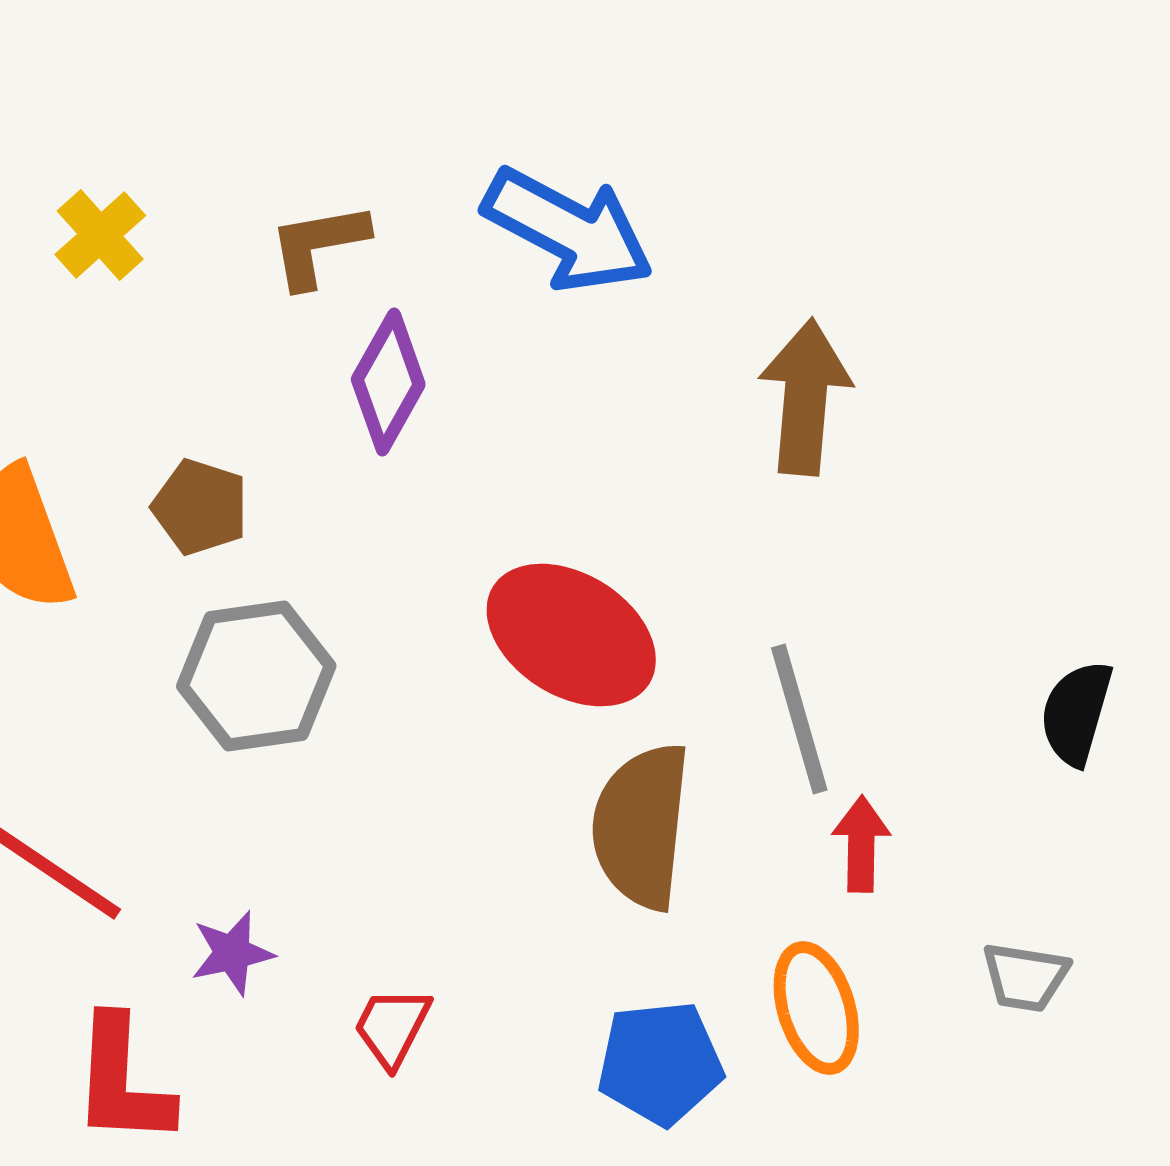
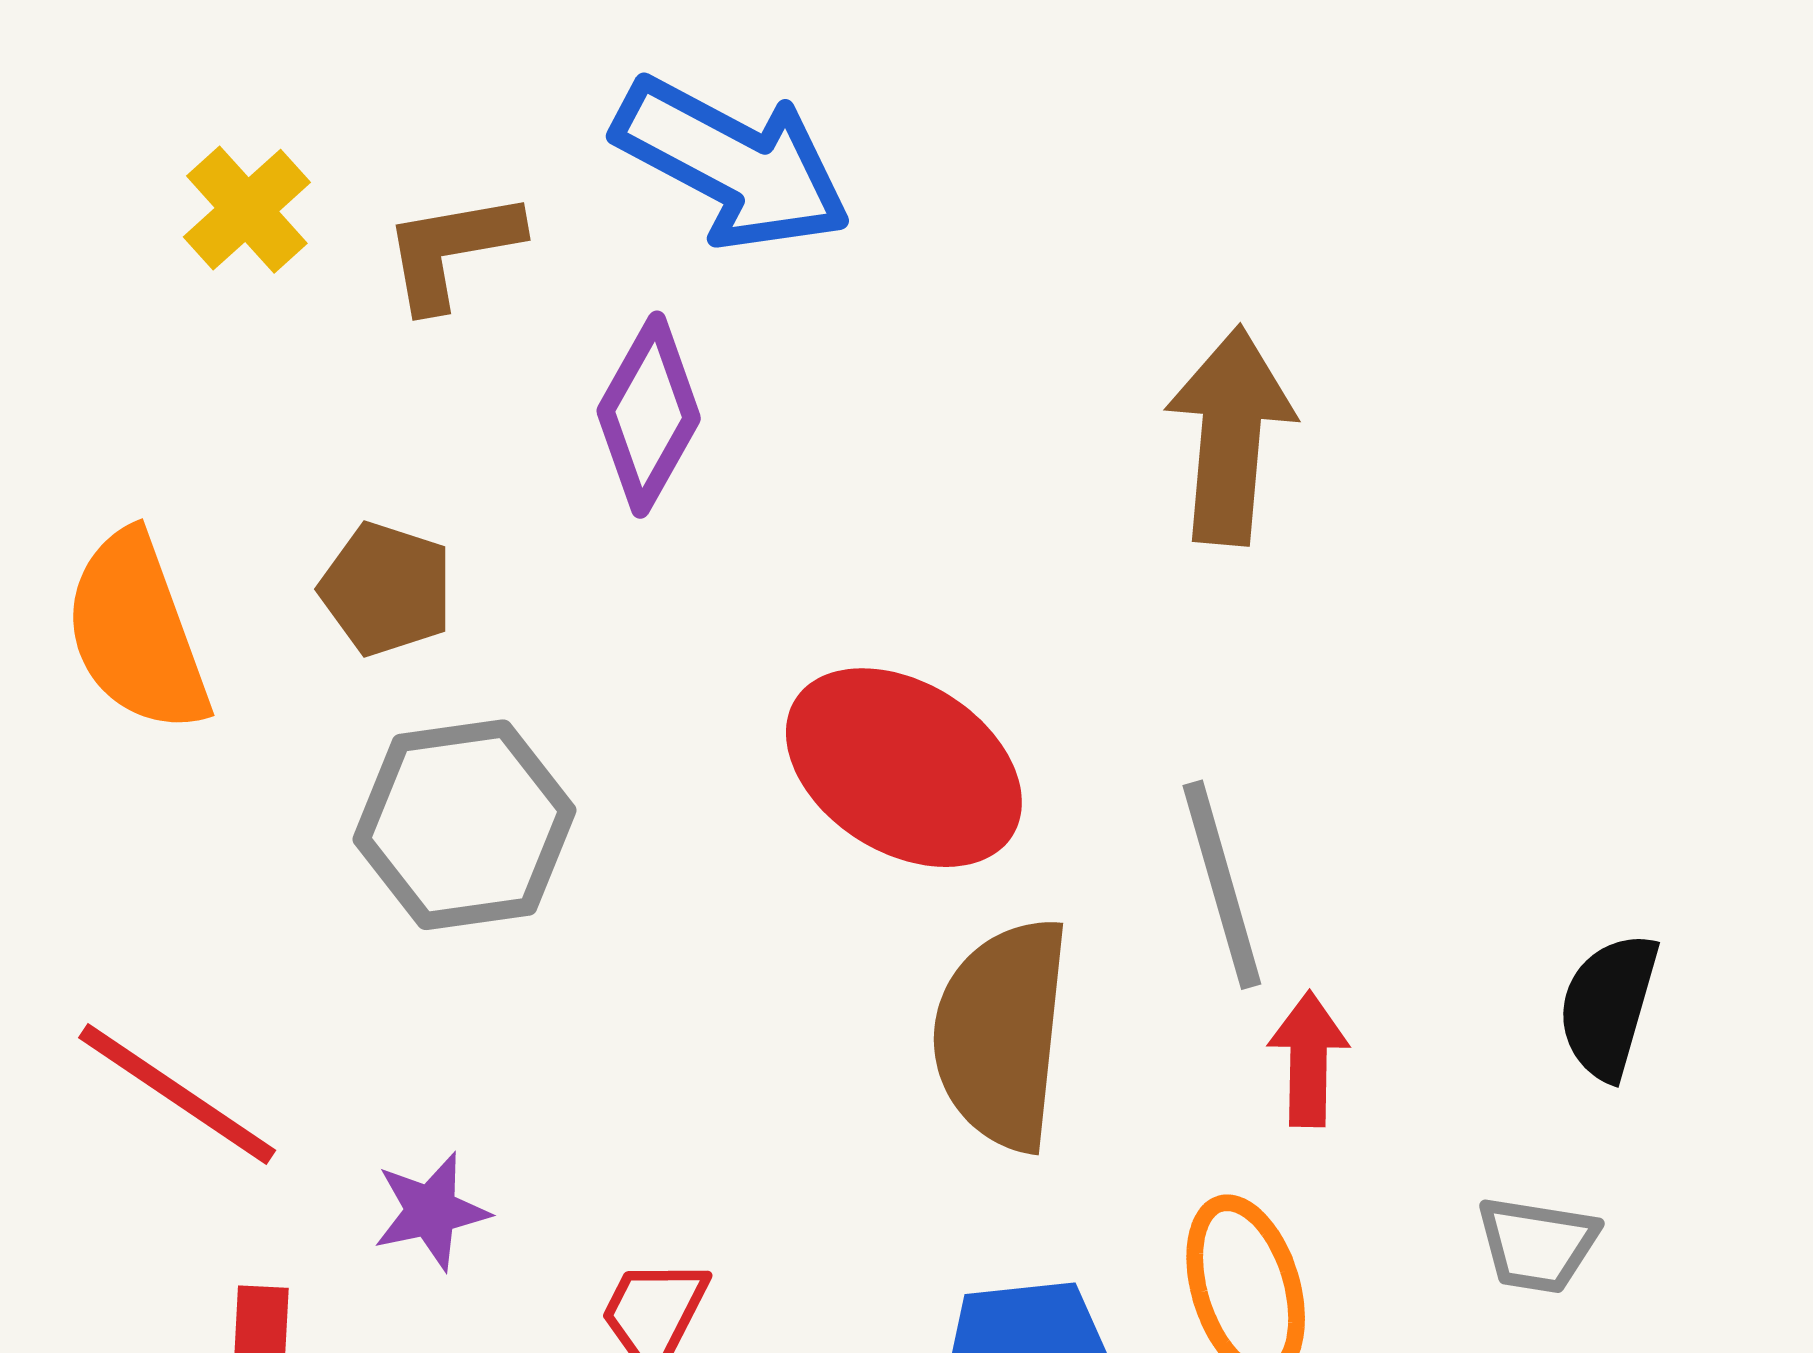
blue arrow: (568, 230) -> (732, 164), moved
brown L-shape: (318, 245) -> (452, 250), moved
black semicircle: (1076, 713) -> (1608, 1006), moved

